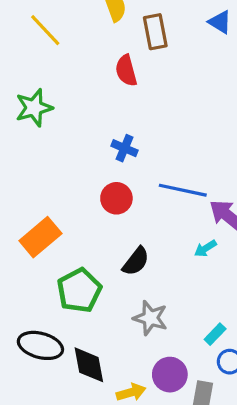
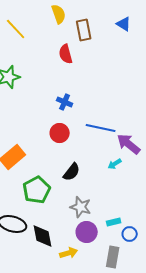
cyan rectangle: (215, 334) -> (114, 222), moved, turned 32
purple circle: (170, 375) -> (87, 232), moved

